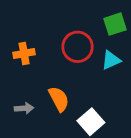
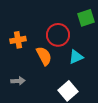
cyan triangle: (111, 60) -> (76, 57), moved
orange semicircle: (59, 99) -> (44, 56), moved

